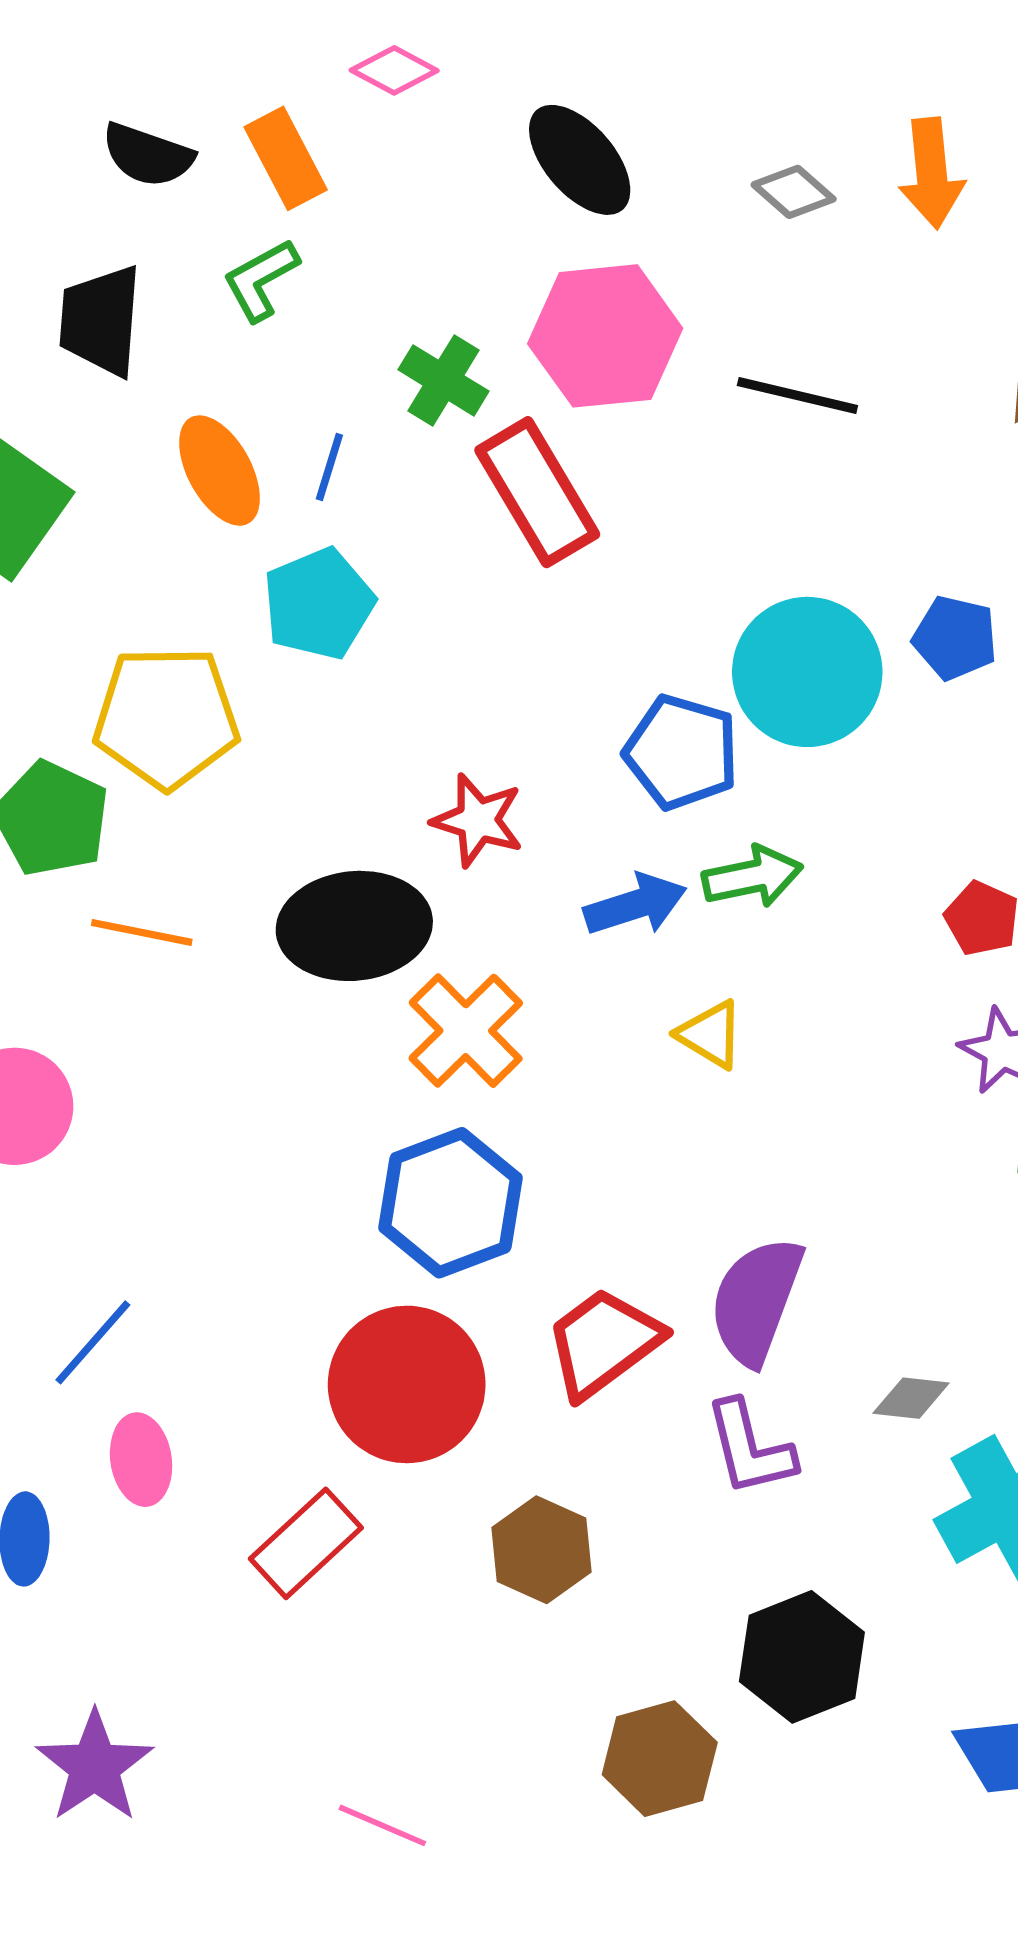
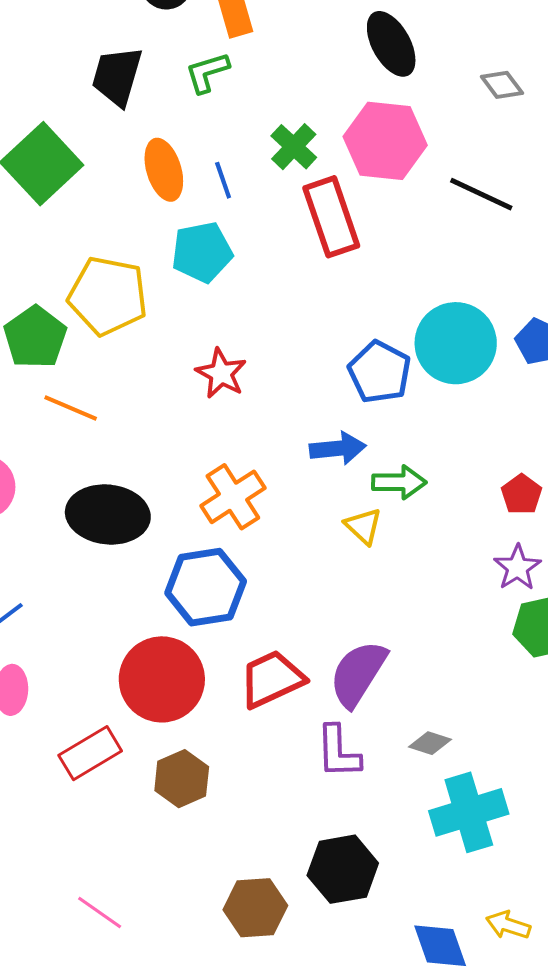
blue line: (329, 467) -> (223, 180), turned -48
red star: (478, 820) -> (221, 373), moved
green arrow: (752, 877) -> (399, 482), moved
black ellipse: (354, 926) -> (108, 514), moved
brown hexagon: (541, 1550) -> (182, 779), moved

